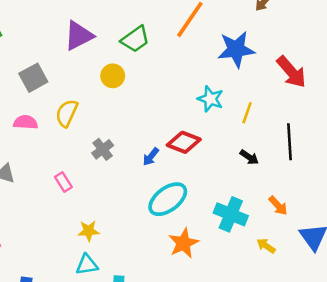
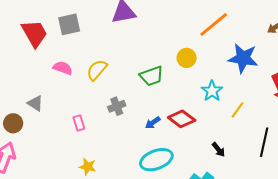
green trapezoid: (135, 39) -> (152, 76), moved
yellow circle: (113, 76) -> (187, 58), moved
gray square: (33, 78) -> (69, 24), moved
black arrow: (249, 157) -> (218, 150), moved

